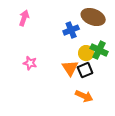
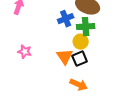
green cross: (99, 50) -> (86, 27), moved, turned -30

